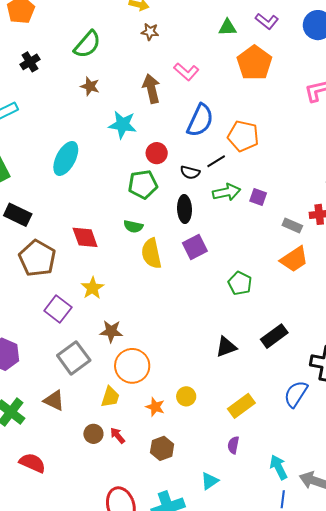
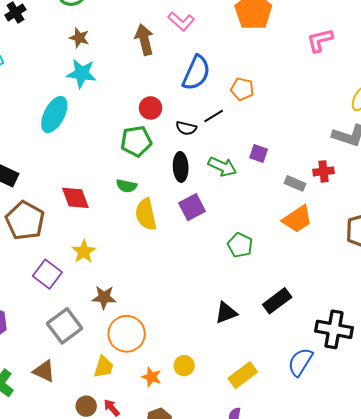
cyan star: (123, 125) -> (82, 73), moved
orange pentagon: (243, 136) -> (242, 89), size x0.7
green arrow: (227, 192) -> (222, 167), moved, turned 36

